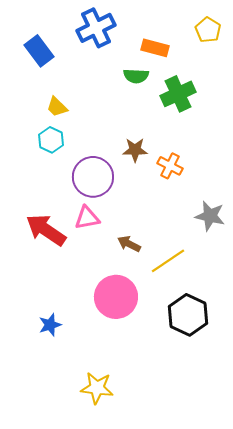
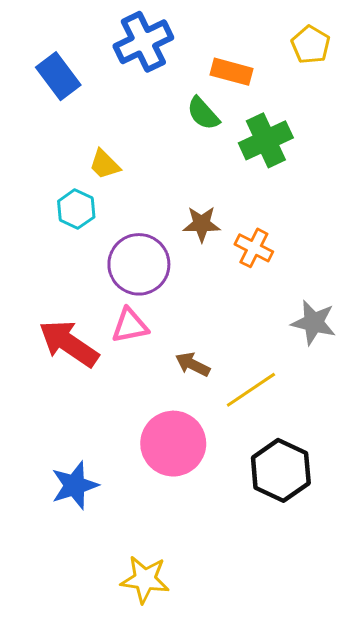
green semicircle: (136, 76) -> (203, 113), turned 45
yellow trapezoid: (57, 107) -> (105, 164), moved
blue star: (50, 325) -> (75, 485), size x1.4

